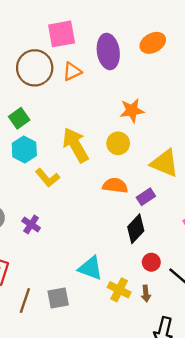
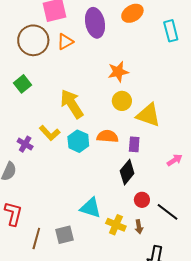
yellow circle: (118, 143) -> (122, 101), moved
cyan hexagon: (24, 149) -> (78, 141), moved
purple rectangle: (146, 197) -> (134, 144), turned -49
purple cross: (31, 224) -> (25, 144), moved

